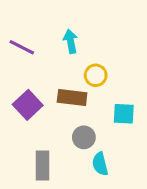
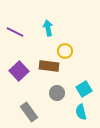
cyan square: (124, 114) -> (84, 89), moved, turned -35
cyan semicircle: (100, 164) -> (81, 112), moved
gray rectangle: (42, 165) -> (29, 112), turned -36

